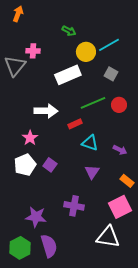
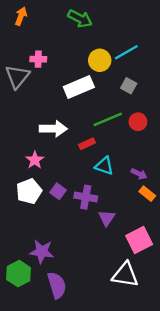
green arrow: (69, 31) -> (80, 19), moved, size x1.5
purple triangle: (92, 172) -> (107, 218), moved
orange rectangle: (127, 181) -> (147, 194), moved
purple cross: (74, 206) -> (86, 197), moved
green hexagon: (20, 248) -> (19, 274), moved

